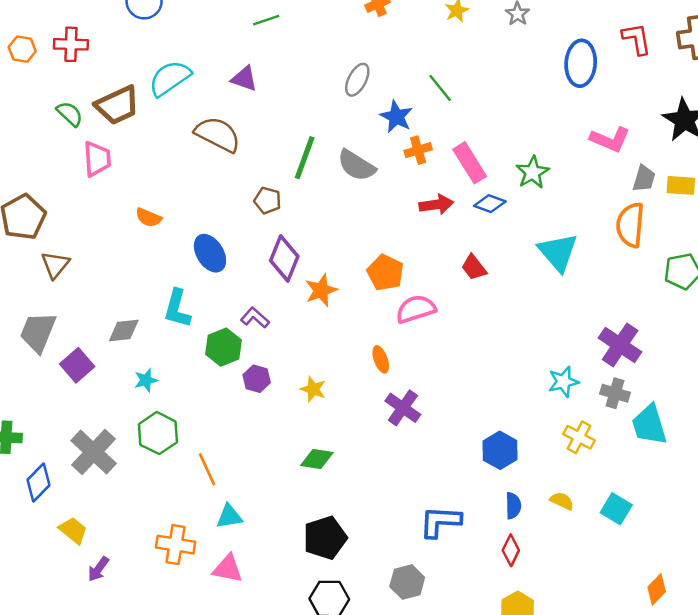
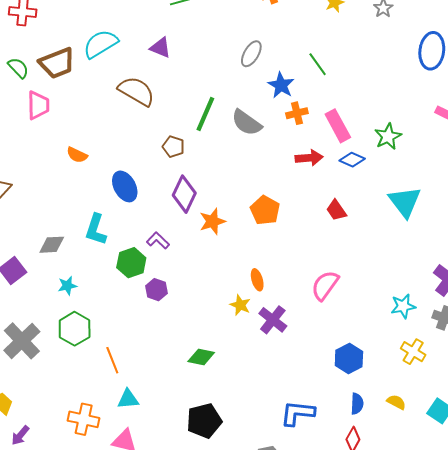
pink semicircle: (416, 309) -> (325, 285), moved, turned -40
yellow star: (313, 389) -> (240, 305), moved

